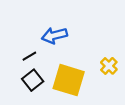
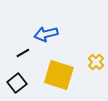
black square: (33, 80) -> (17, 83), moved

